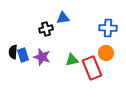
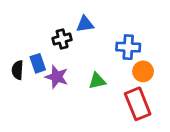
blue cross: (108, 28) -> (128, 47), moved
blue rectangle: (23, 55) -> (38, 63), moved
red rectangle: (92, 68) -> (138, 104), moved

